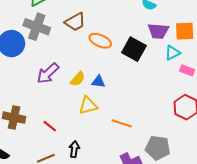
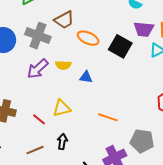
gray cross: (37, 27) -> (38, 36), moved
yellow semicircle: (78, 79) -> (63, 65), moved, turned 49
yellow triangle: (88, 106) -> (62, 108), moved

